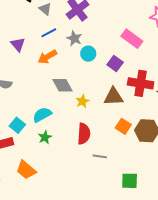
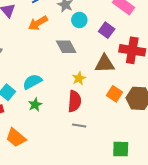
gray diamond: (62, 85) -> (66, 47), moved
yellow star: (82, 101) -> (79, 78), moved
gray line: (100, 156) -> (79, 125), moved

